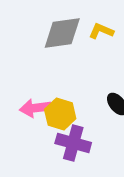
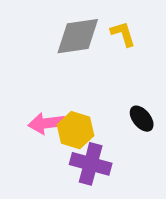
yellow L-shape: (101, 31) -> (123, 34), turned 50

